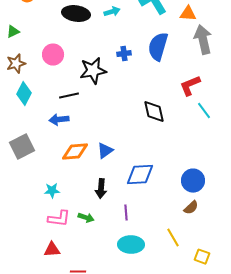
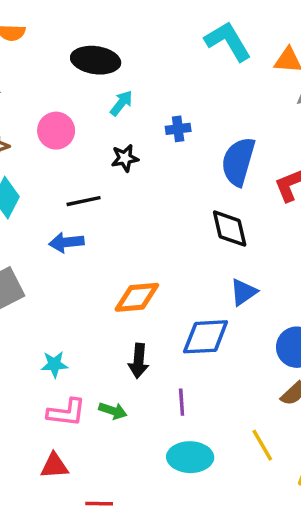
cyan arrow: (112, 12) -> (121, 103), moved, turned -35
blue semicircle: (158, 47) -> (238, 162), moved
black star: (93, 71) -> (125, 158), size x0.6
blue triangle: (105, 151) -> (243, 292), moved
orange diamond: (75, 152) -> (137, 297), moved

